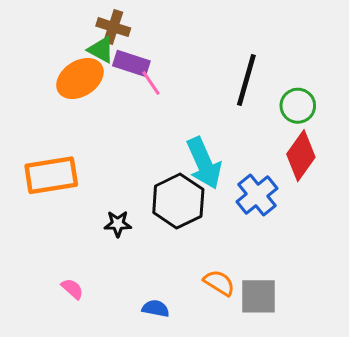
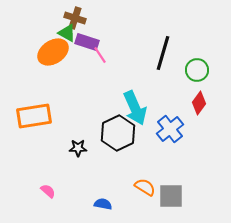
red diamond: (301, 156) -> (199, 103), size x0.7

